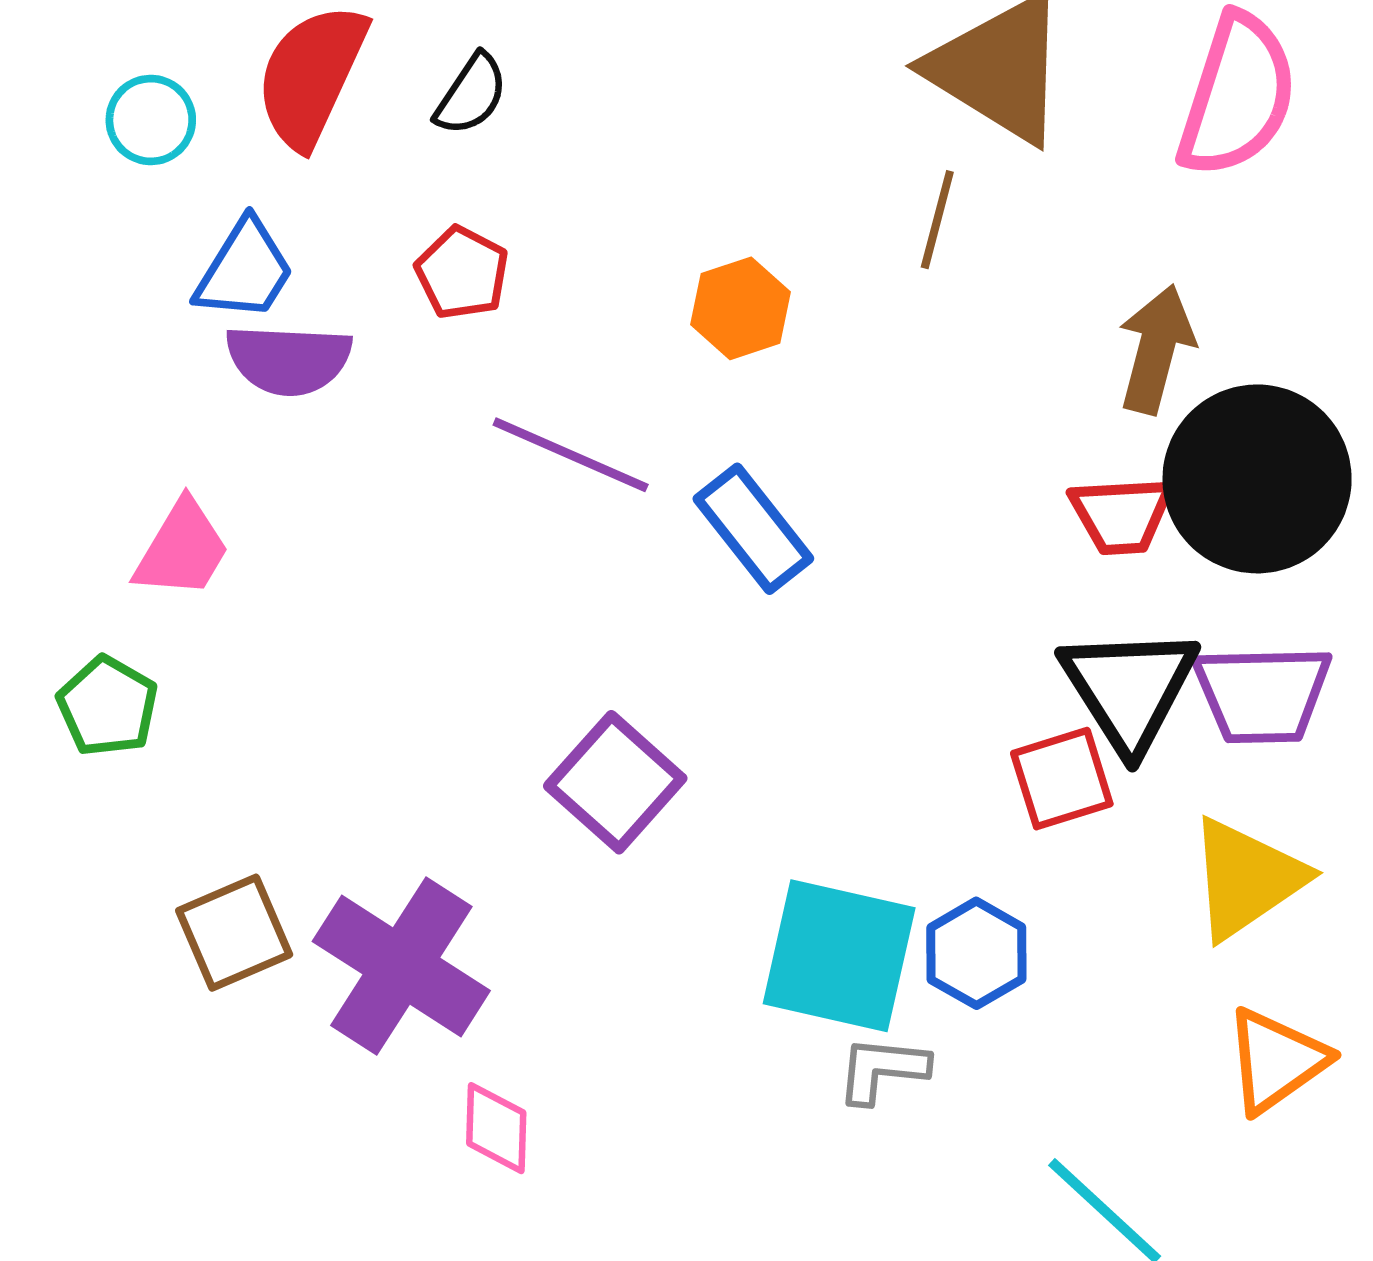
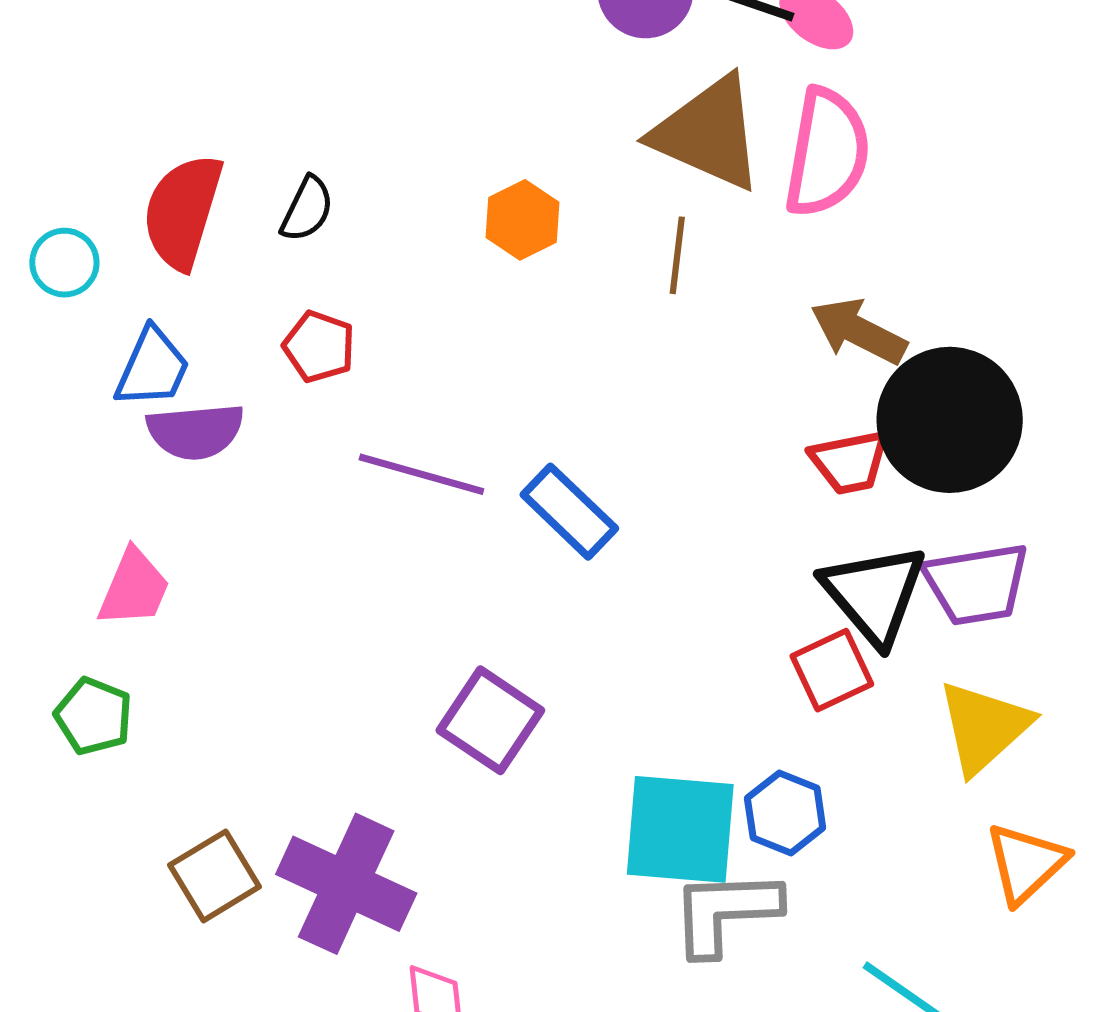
pink semicircle: (1237, 95) -> (827, 153), moved
orange hexagon: (741, 308) -> (523, 220), moved
brown arrow: (1156, 349) -> (859, 331), turned -70
gray L-shape: (882, 1070) -> (725, 912), size x1.6

